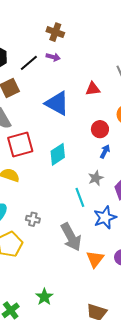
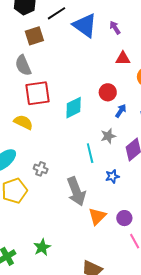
purple arrow: (53, 57) -> (115, 28), moved, turned -144
red triangle: (93, 89) -> (123, 58), moved
blue triangle: (57, 103) -> (85, 25), moved
red circle: (100, 129) -> (108, 92), moved
blue star: (105, 217) -> (112, 176), size x0.6

